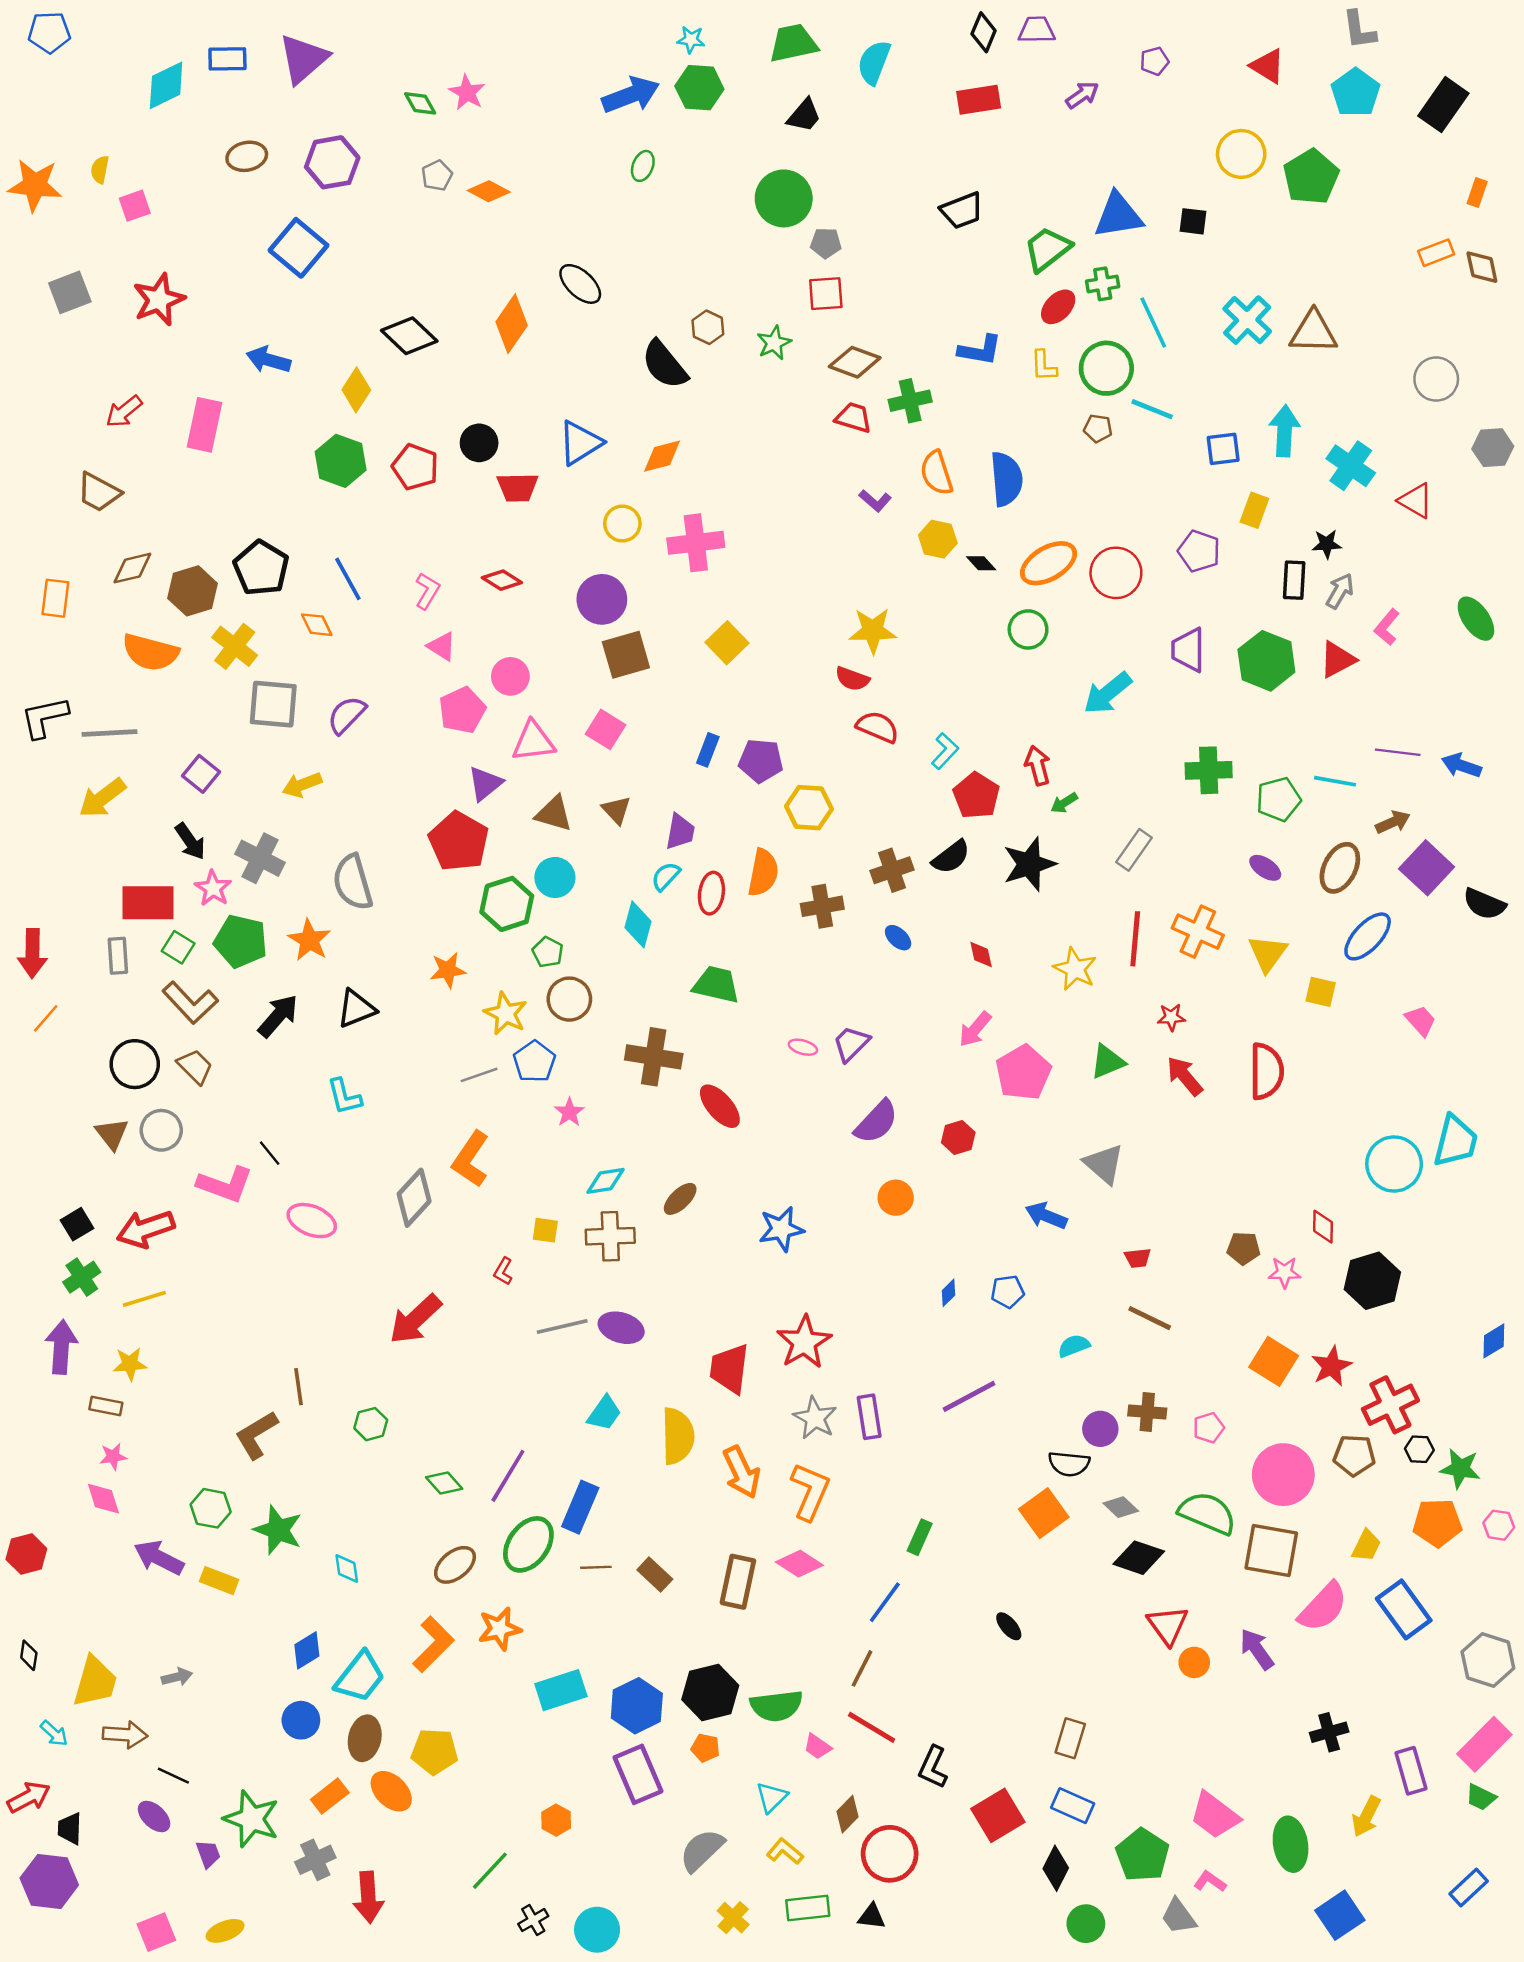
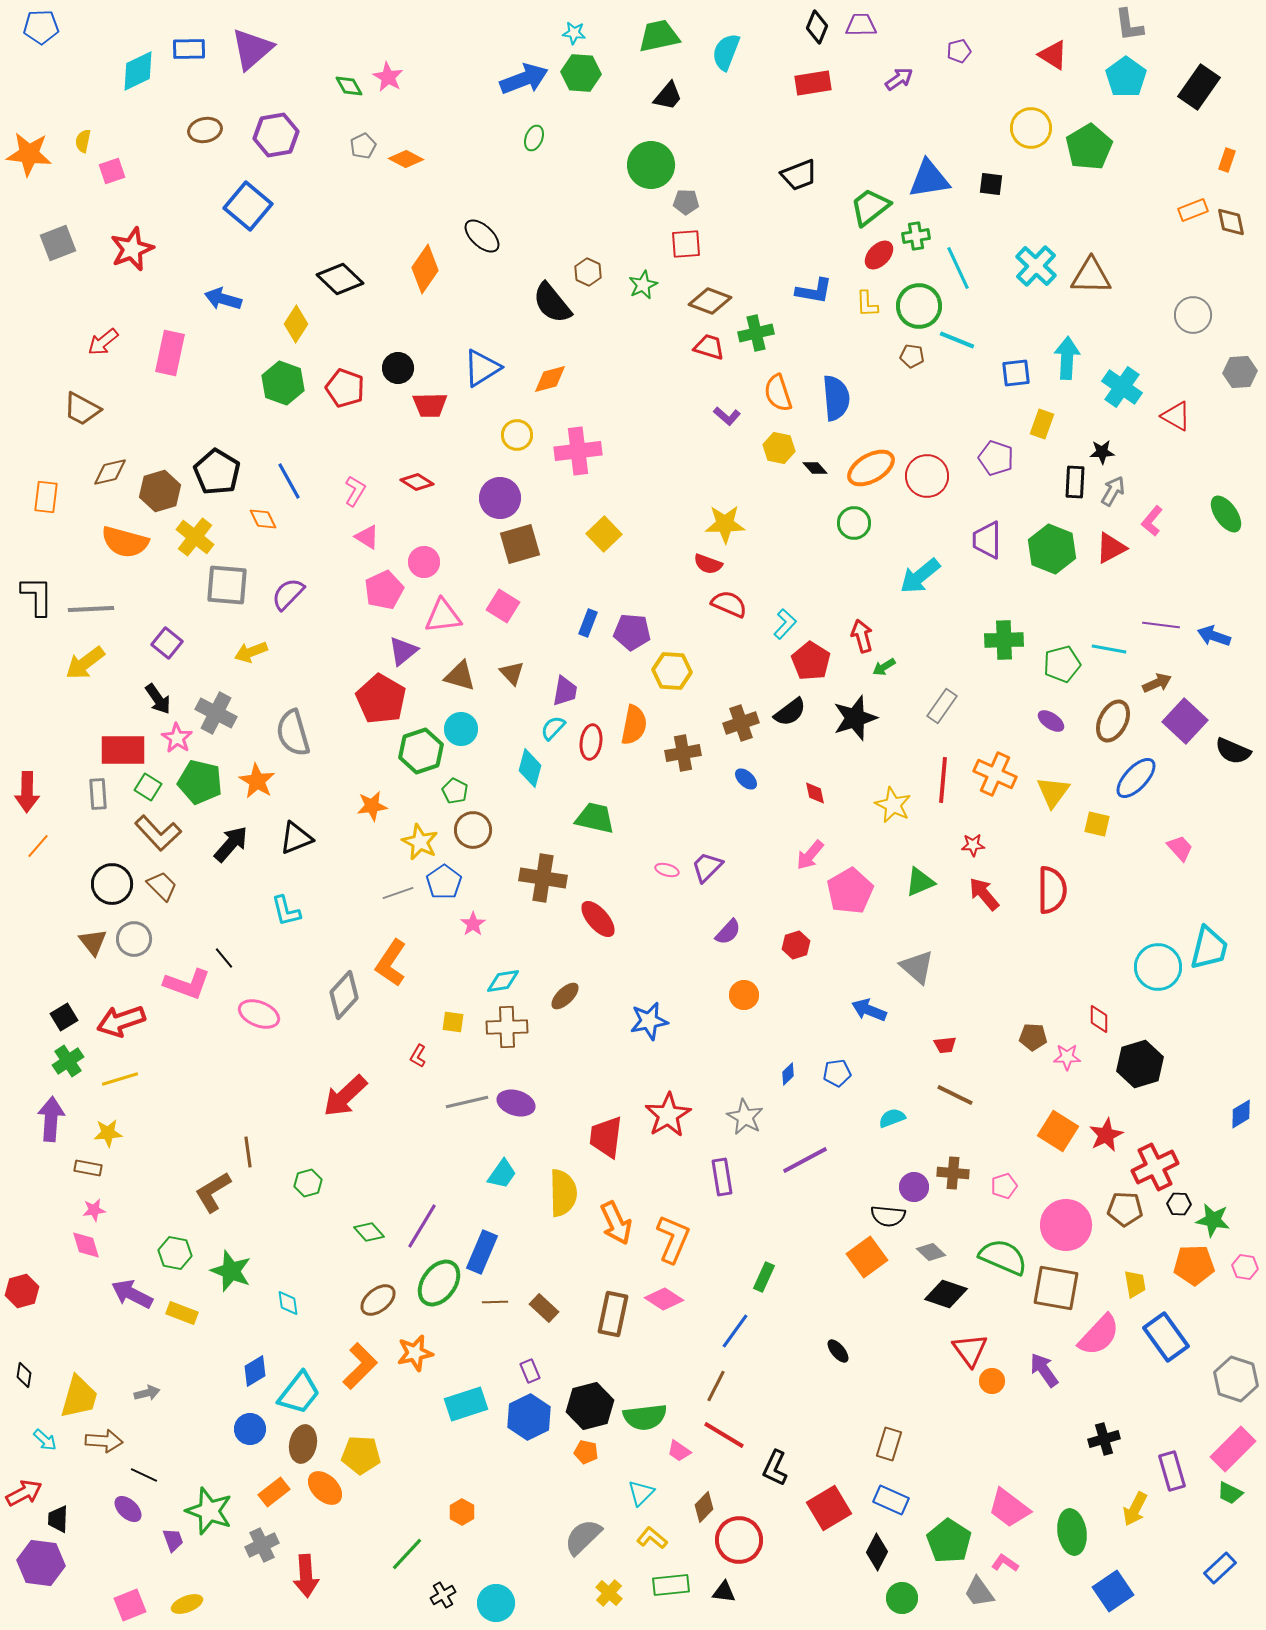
black L-shape: (44, 717) -> (37, 596), turned 102
purple semicircle: (876, 1122) -> (728, 932), size x0.7
gray star: (815, 1418) -> (745, 1117), moved
yellow trapezoid: (1366, 1546) -> (1135, 1284), turned -36
purple rectangle: (638, 1774) -> (530, 1371), moved, size x0.5

